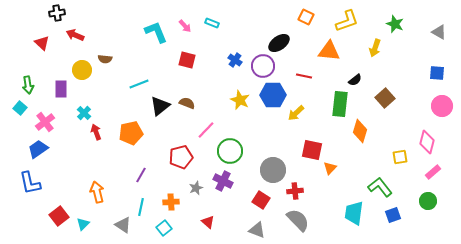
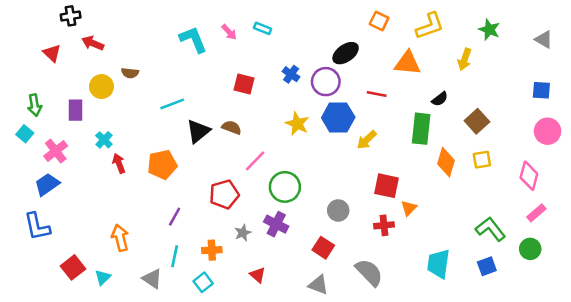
red square: (187, 60) -> (244, 84), moved
yellow square: (400, 157) -> (482, 160), moved
gray circle: (273, 170) -> (338, 210), size x0.7
green L-shape: (380, 187) -> (491, 229), moved
red cross: (295, 191) -> (384, 225), moved

